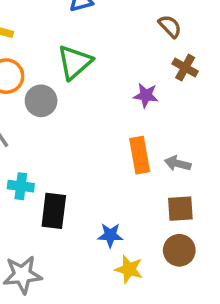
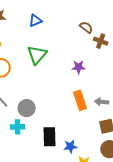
brown cross: (185, 68) -> (101, 41), moved
gray circle: (41, 101) -> (27, 108), moved
black rectangle: (54, 211) -> (50, 137), moved

